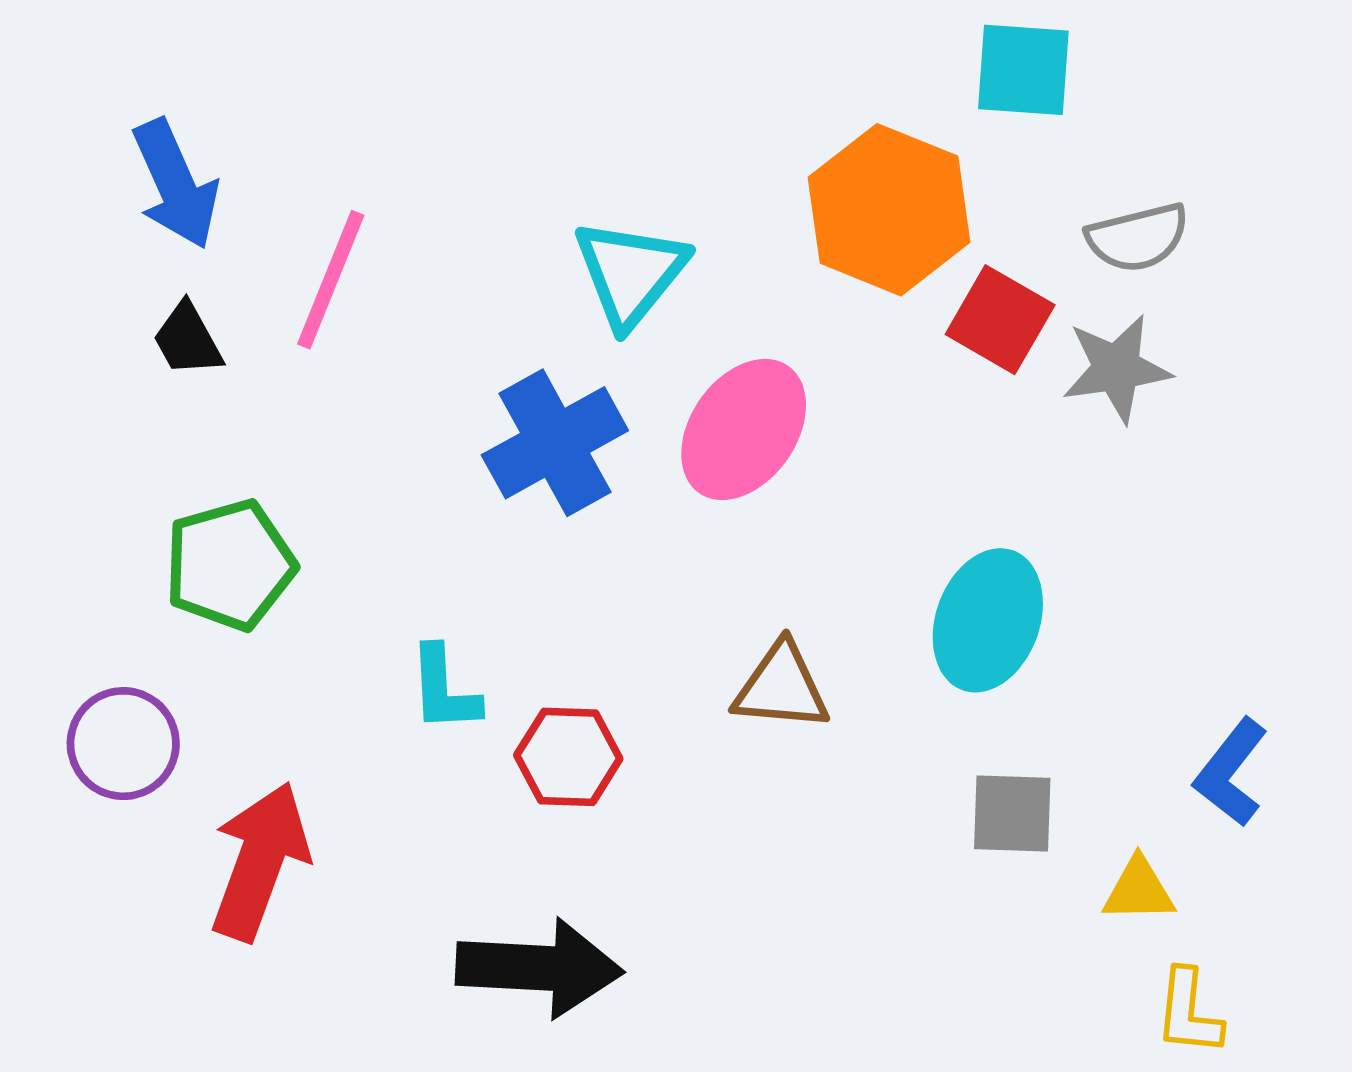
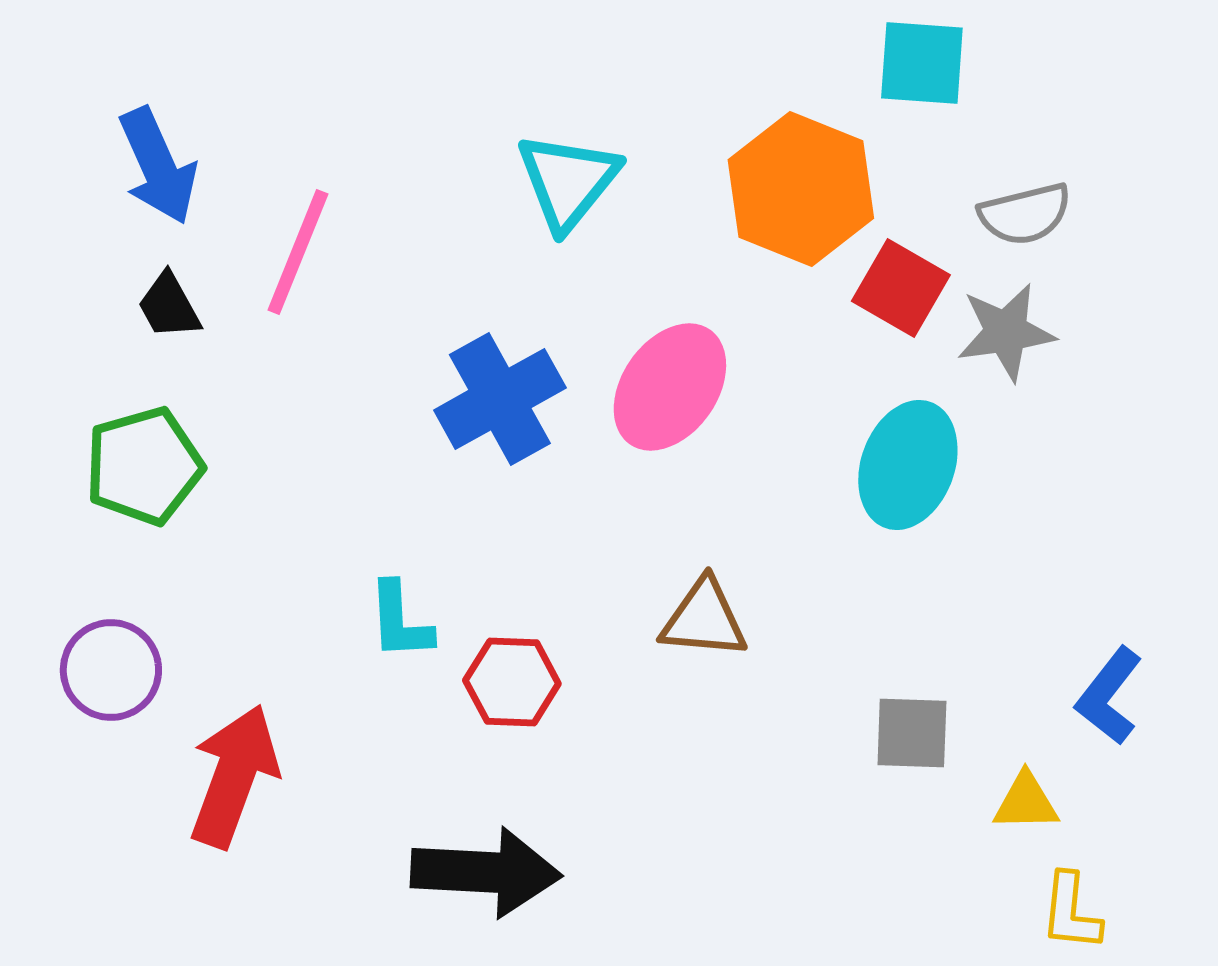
cyan triangle: (630, 273) -> (568, 181), moved
green pentagon: (230, 565) -> (144, 466), moved
cyan ellipse: (988, 620) -> (908, 465), moved

